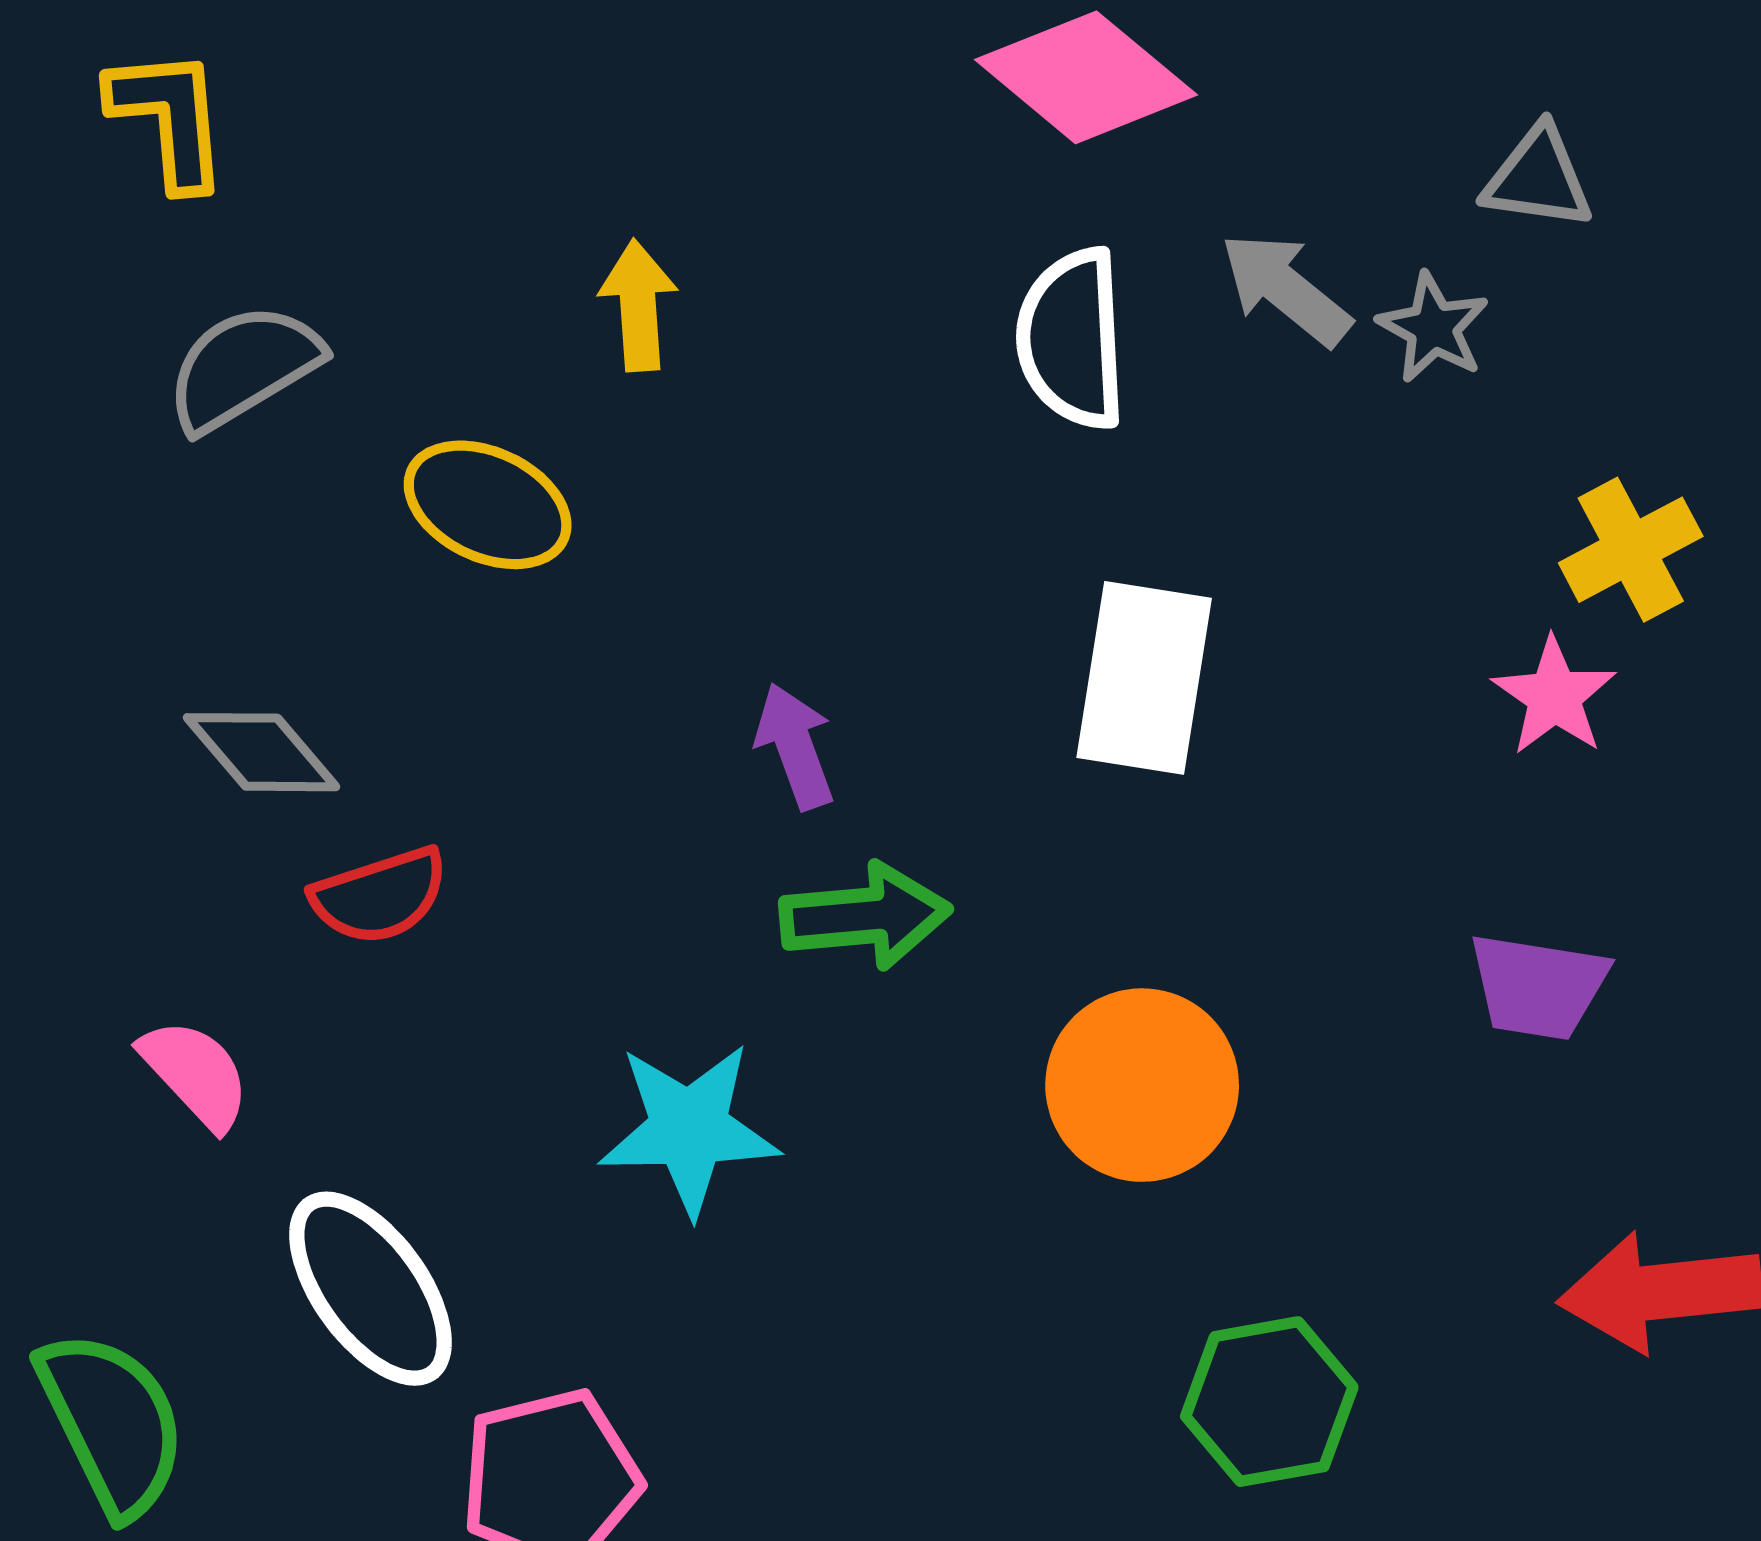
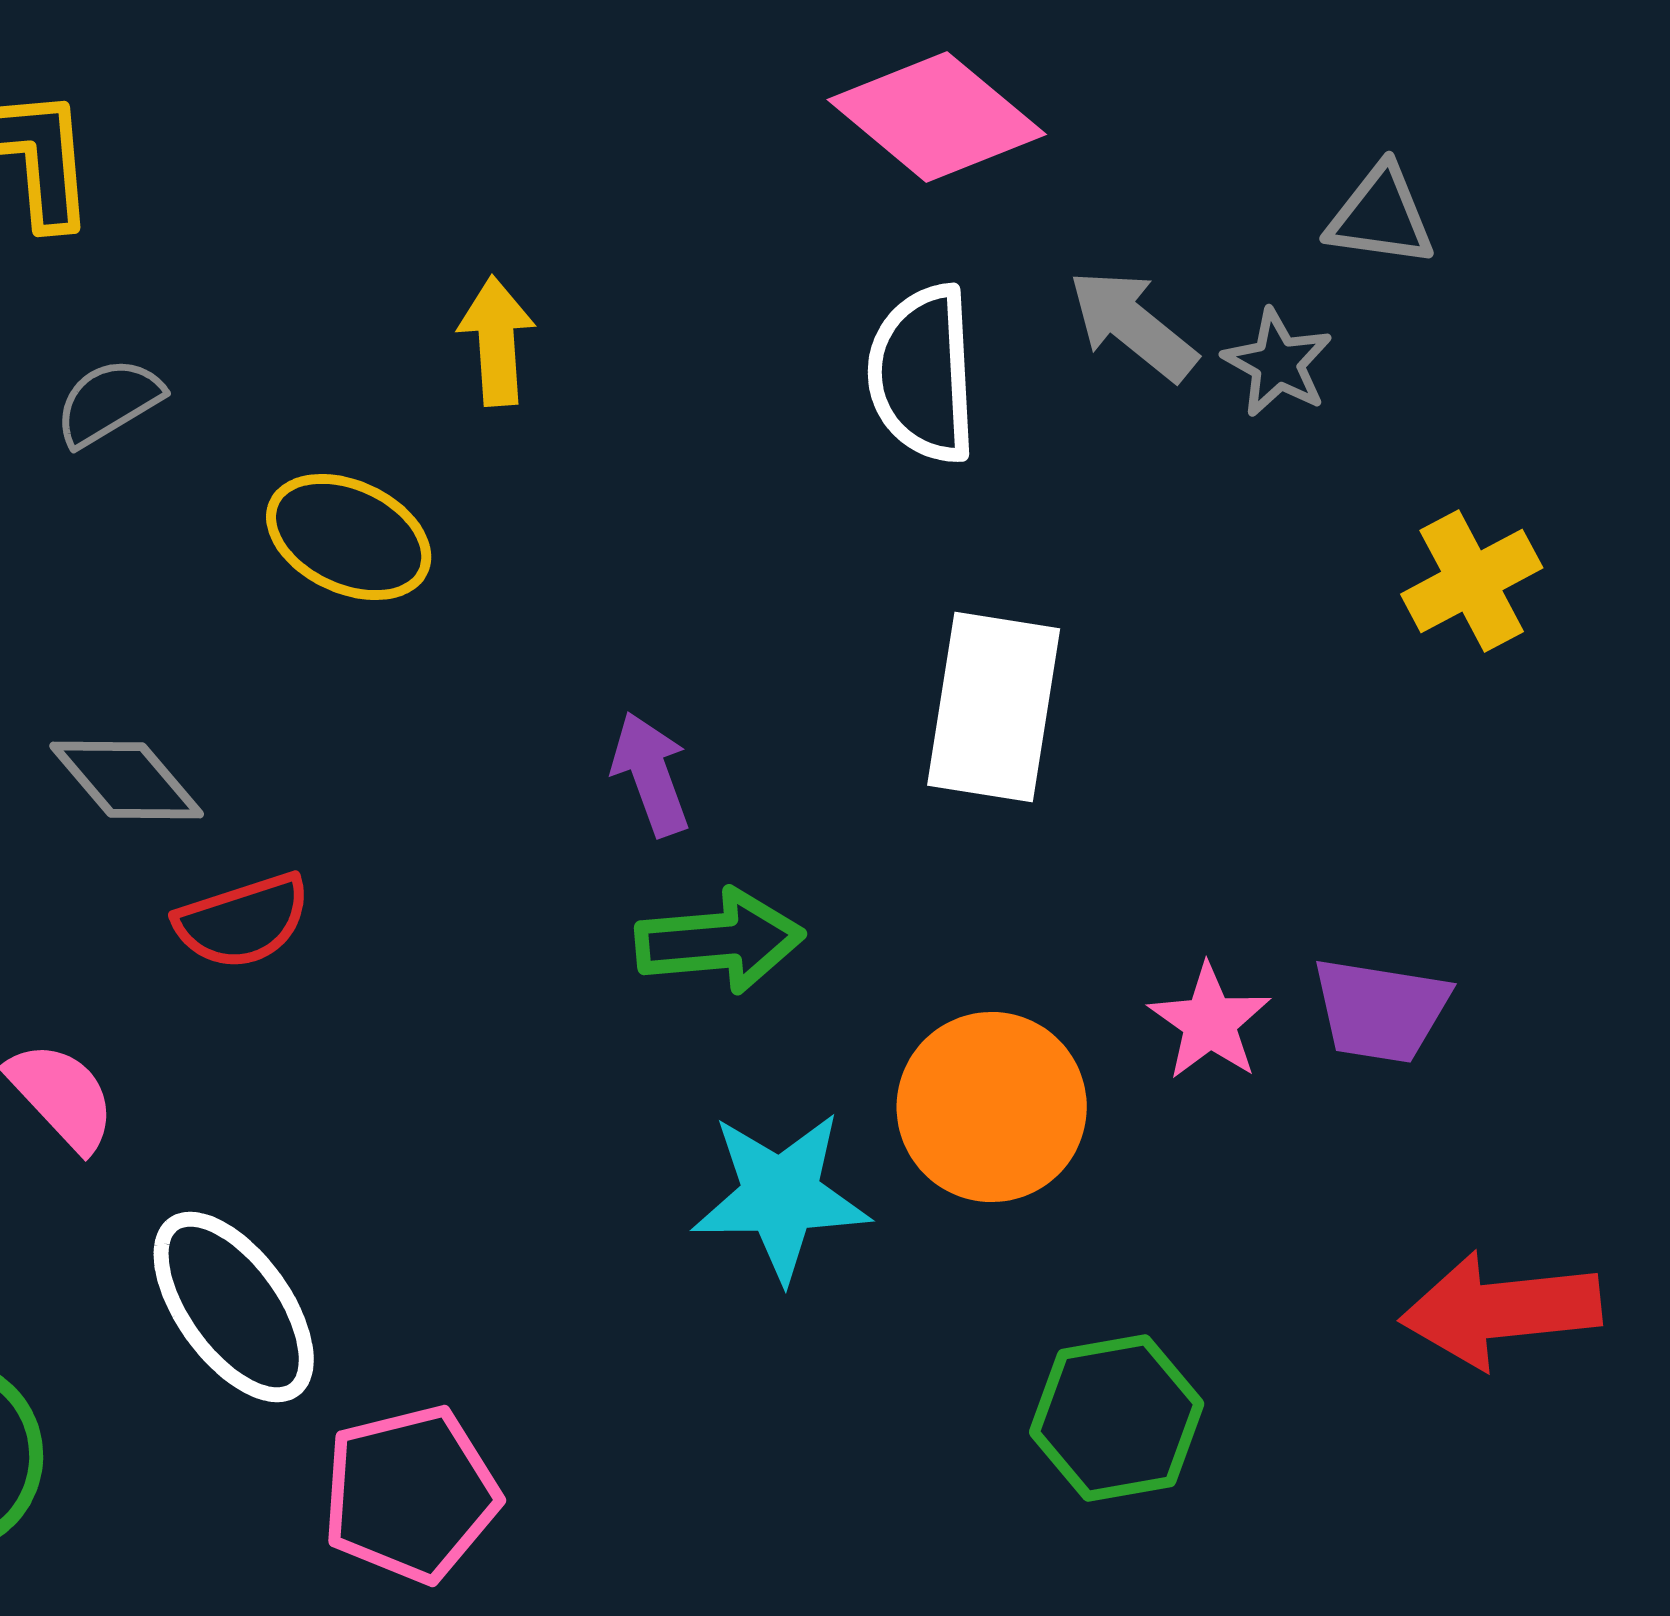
gray semicircle: (243, 367) -> (109, 402), size x0.7
pink star: (1554, 696) -> (1210, 1022), moved
cyan star: (689, 1129) -> (781, 1196), moved

